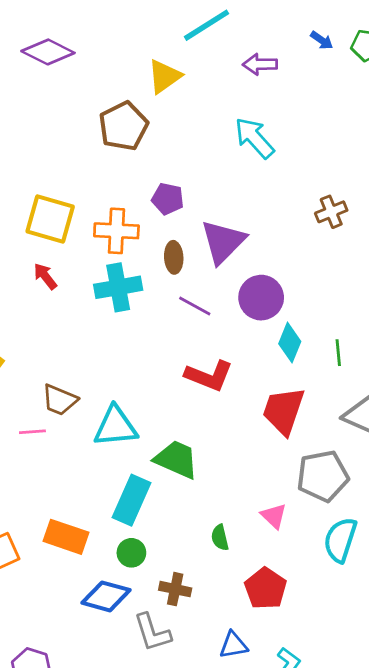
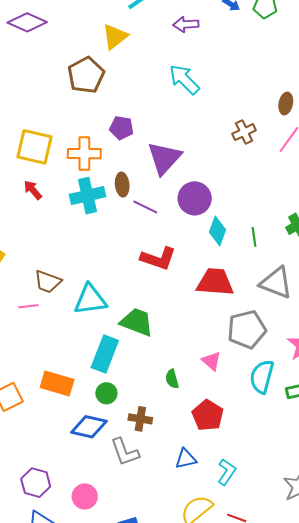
brown ellipse: (174, 257) -> (122, 185), moved
red trapezoid: (284, 411) -> (215, 282), turned 78

